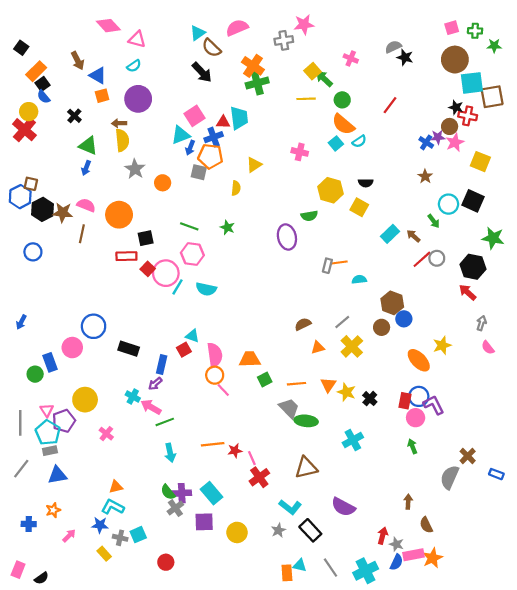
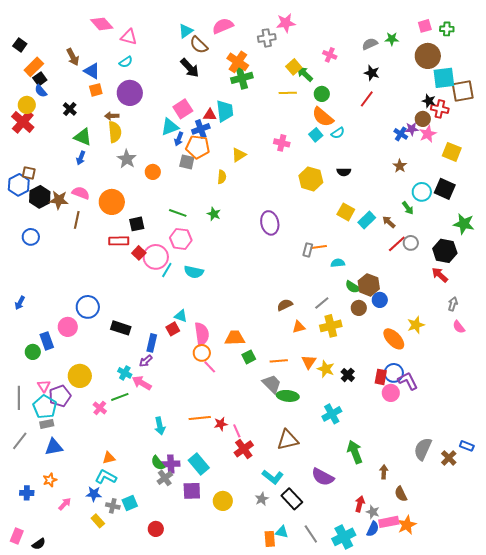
green star: (494, 46) -> (392, 39), moved
black star: (405, 57) -> (372, 73), moved
yellow square: (359, 207) -> (346, 212), moved
green semicircle: (309, 216) -> (353, 287), moved, turned 42
yellow cross: (352, 346) -> (331, 326), turned 30
green line: (165, 422) -> (120, 397), moved
green arrow: (412, 446) -> (355, 452), moved, size x1.6
brown cross: (468, 456) -> (449, 458), moved

